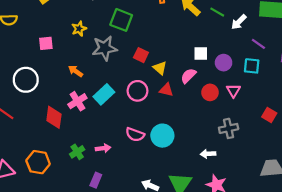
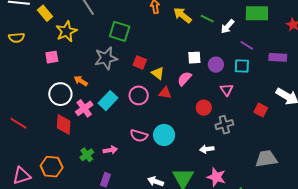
yellow star: (79, 29) -> (66, 31), moved, size x1.5
white circle: (26, 80) -> (60, 94), moved
red circle: (210, 92) -> (204, 108), moved

